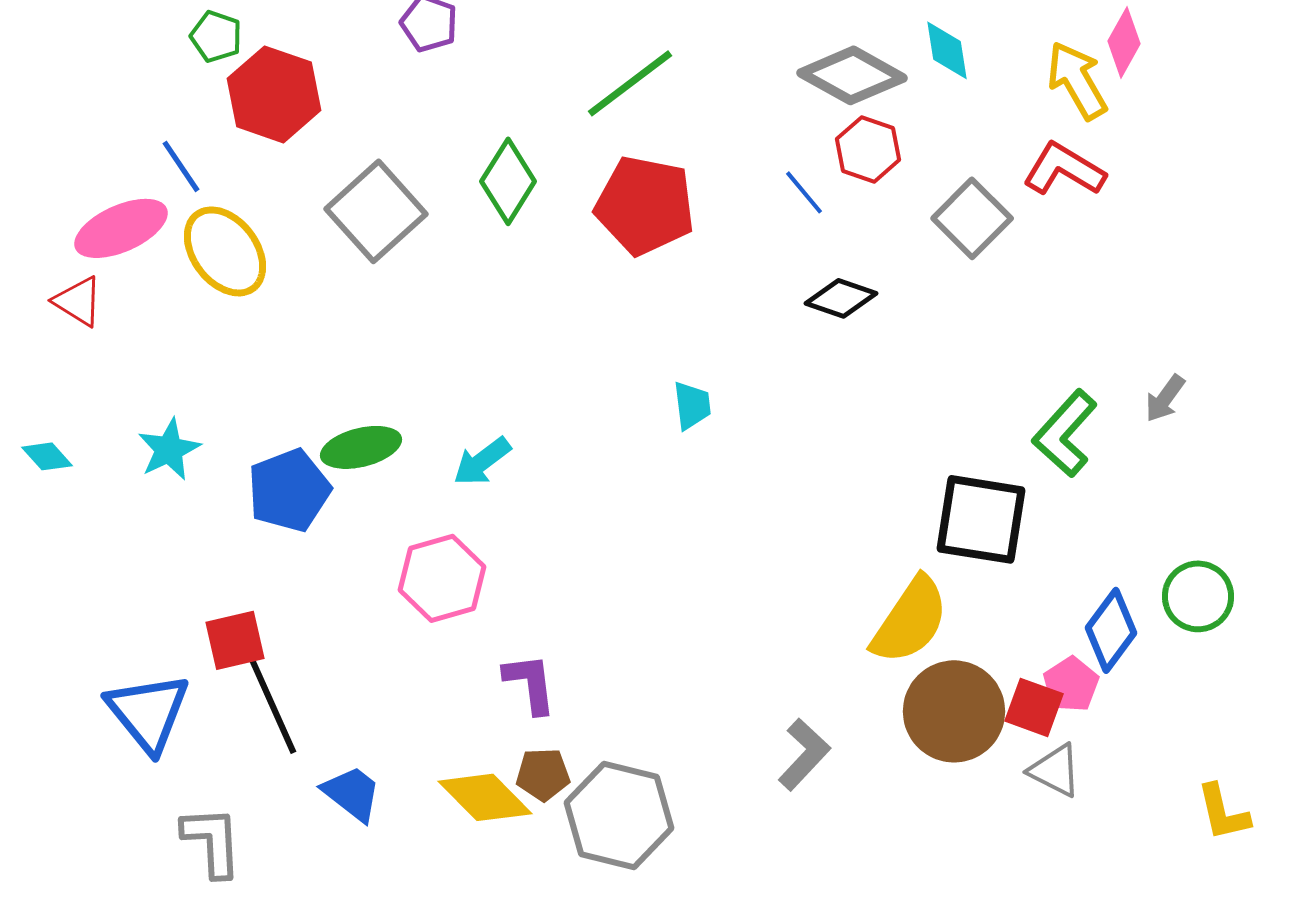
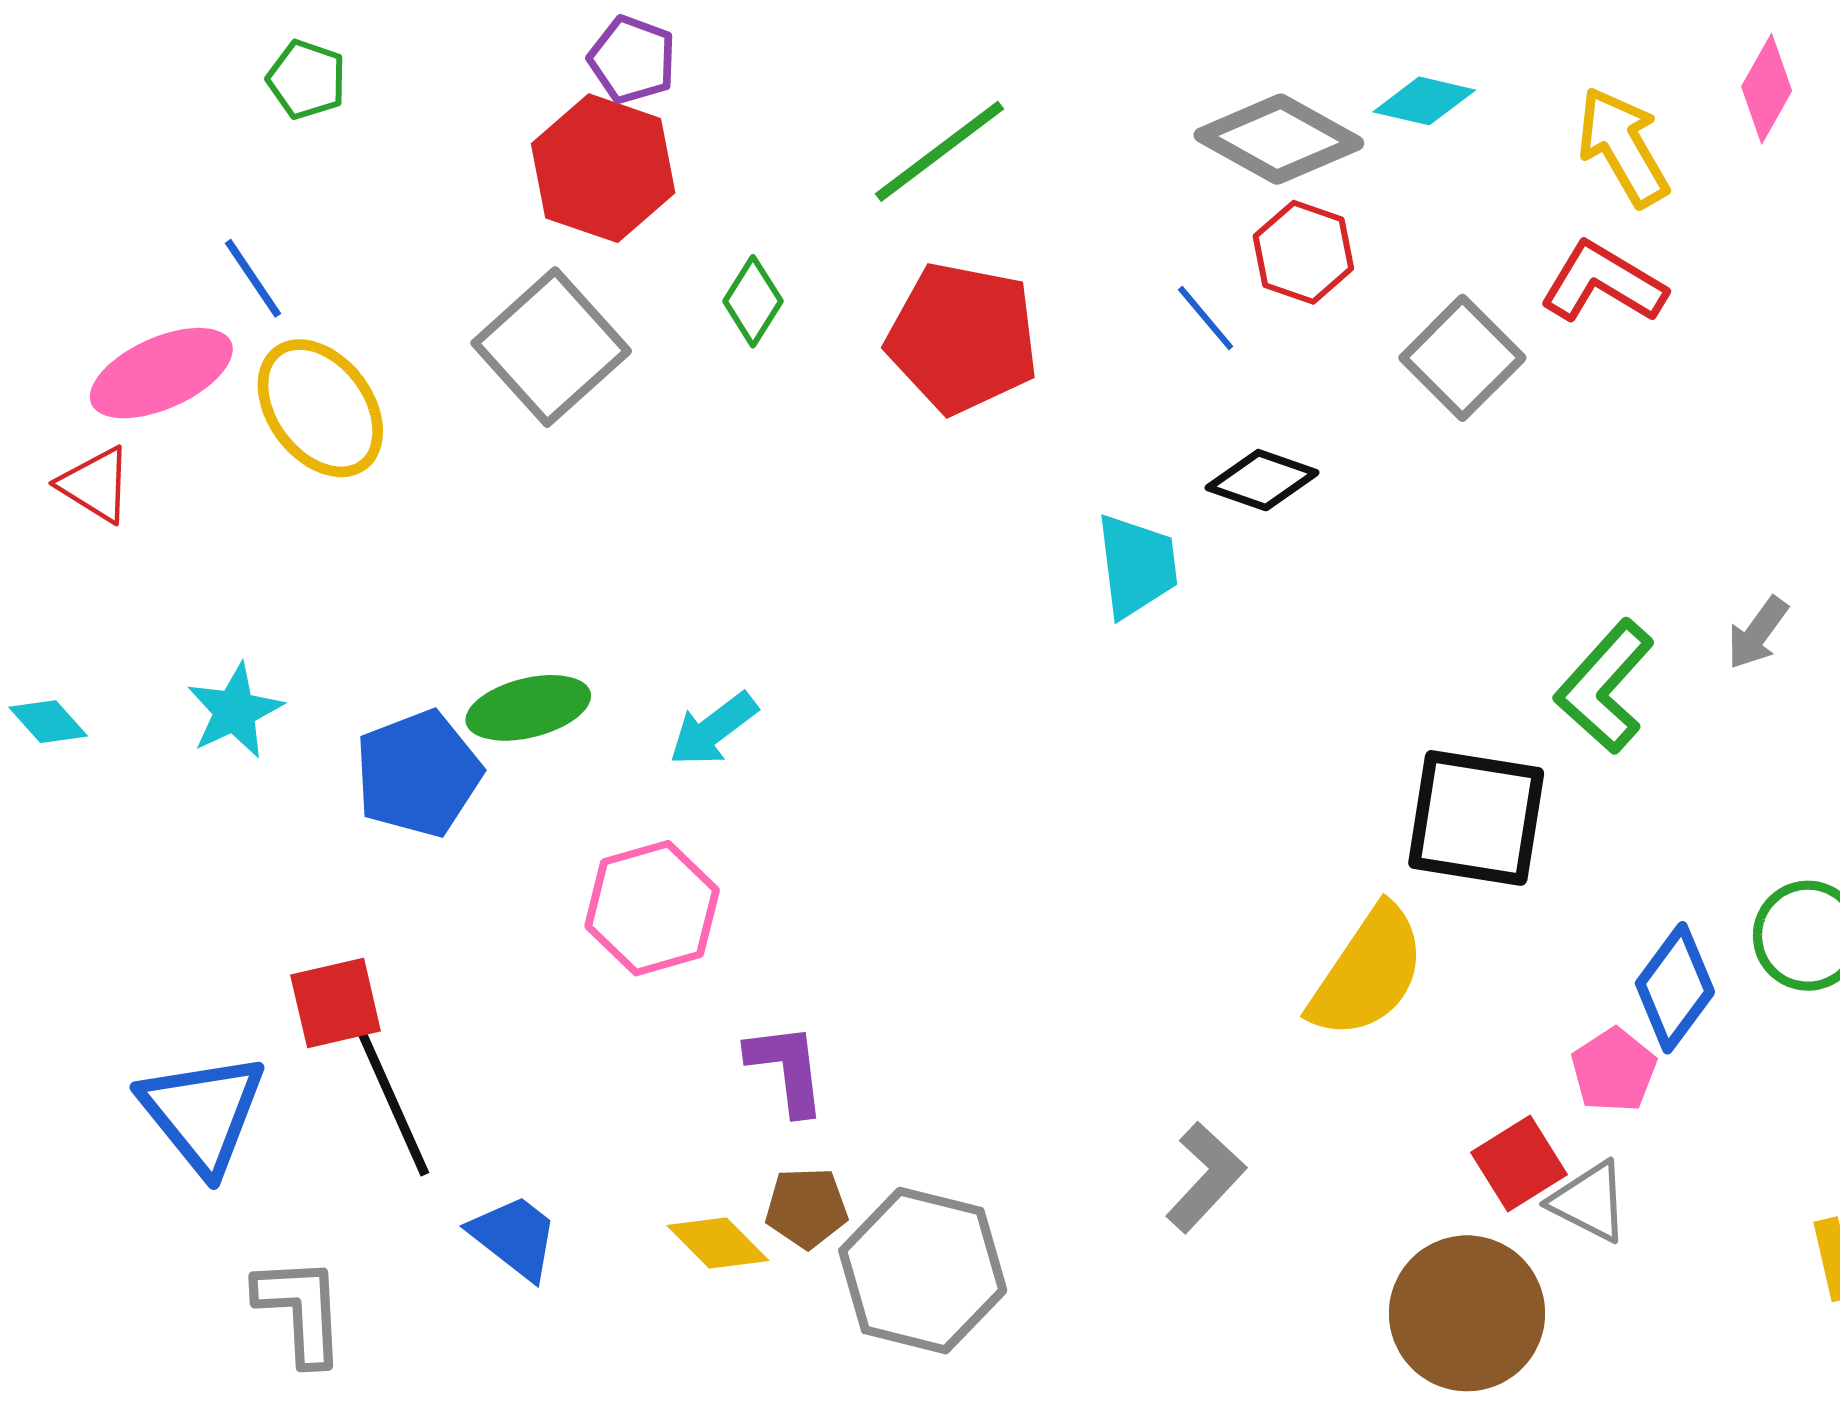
pink diamond: (1124, 42) -> (1767, 89), moved
cyan diamond: (947, 50) -> (1424, 101), turned -68
red hexagon: (274, 94) -> (603, 168), moved
green diamond: (508, 181) -> (753, 301), size x0.7
cyan trapezoid: (692, 405) -> (1137, 566), moved, size x1.4
red square: (1034, 707) -> (1519, 1163), moved, turned 38
brown circle: (954, 711) -> (1467, 1313), moved
yellow diamond: (485, 797) -> (718, 1243), size x0.7

